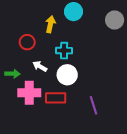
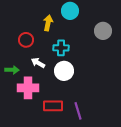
gray circle: (115, 20) -> (103, 31), moved
red rectangle: (56, 98) -> (53, 106), moved
purple line: (94, 105) -> (78, 111), moved

